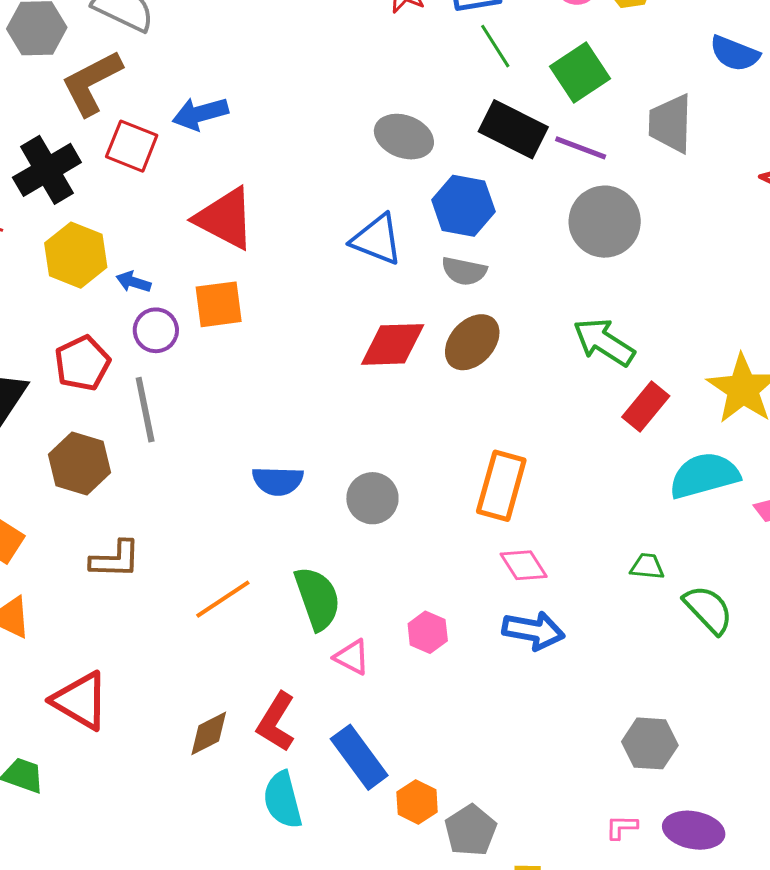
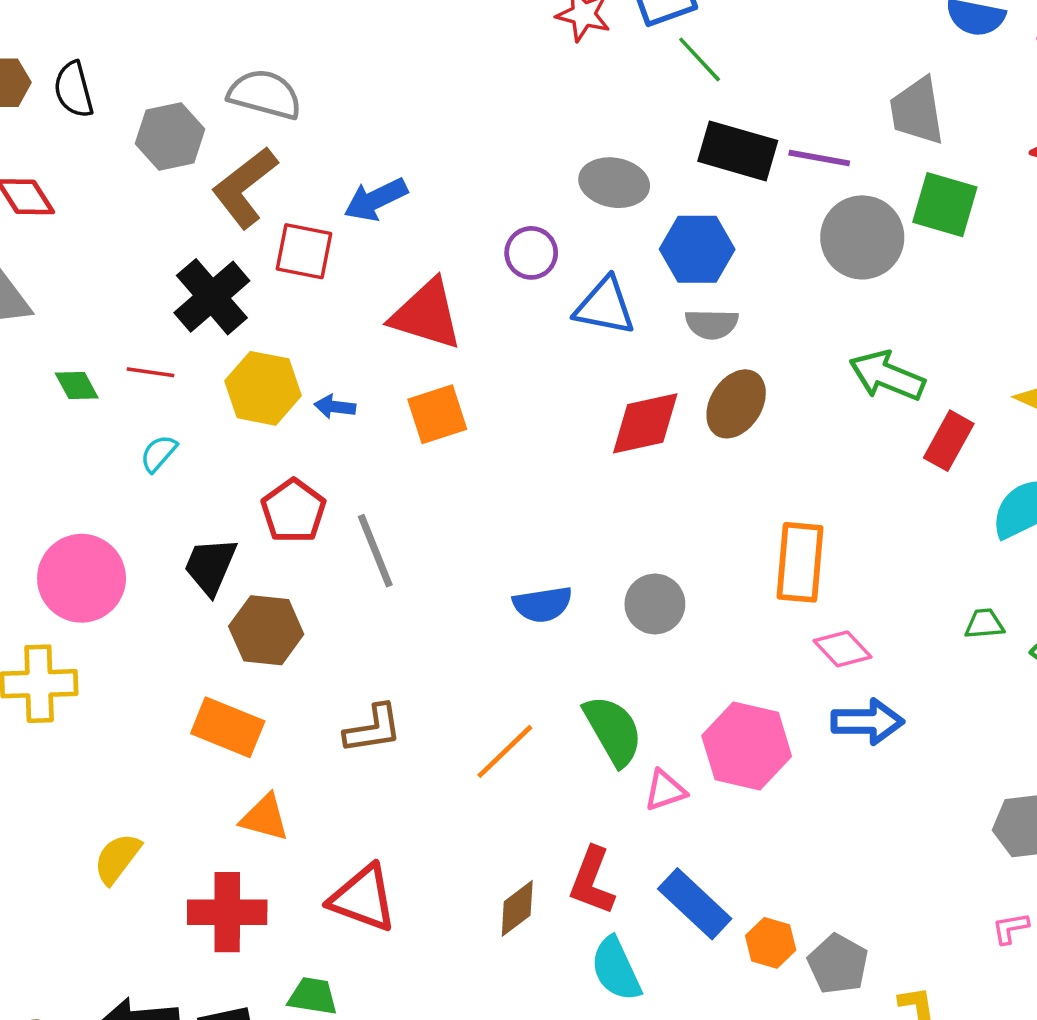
green square: (580, 72) -> (945, 205), moved, turned -30
purple circle: (156, 330) -> (531, 253), moved
brown hexagon: (79, 463) -> (266, 630), moved
pink hexagon: (428, 632) -> (747, 746), size x1.8
pink triangle: (352, 657) -> (665, 790), turned -36

